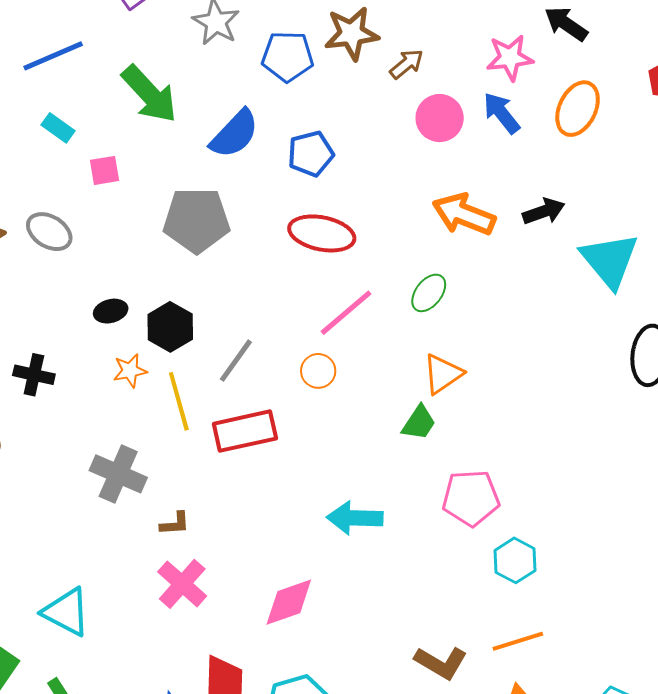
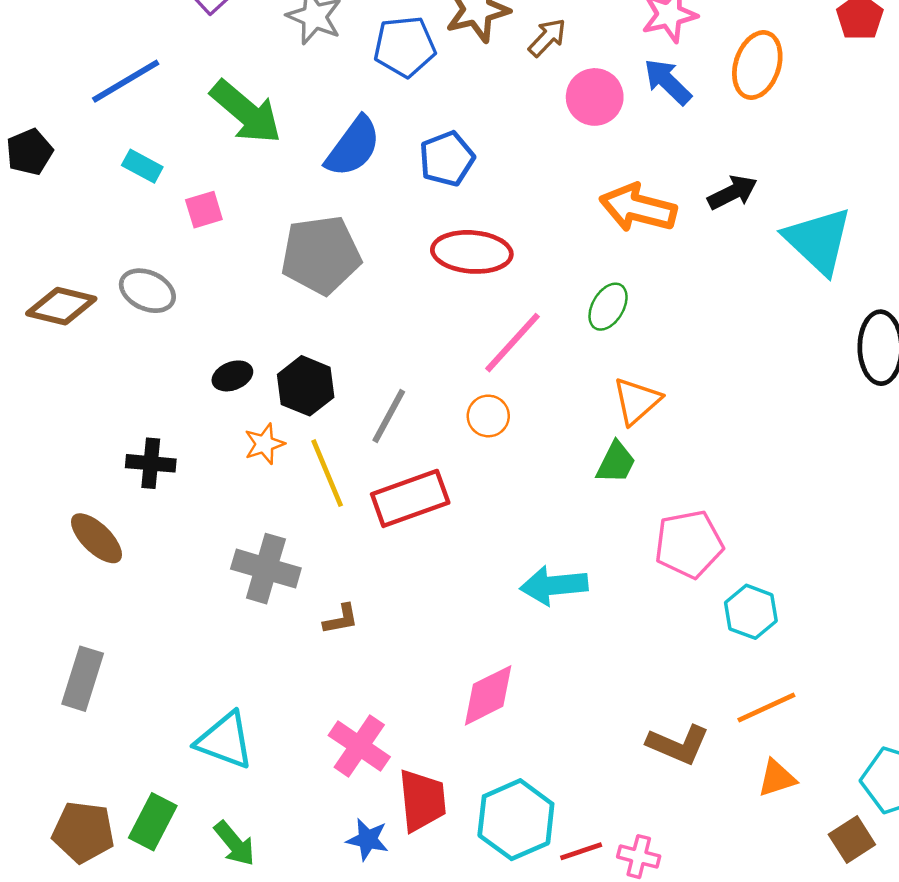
pink cross: (182, 584) -> (359, 746), moved

